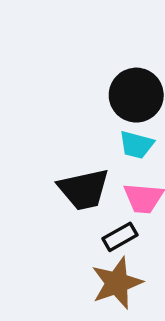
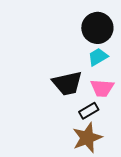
cyan trapezoid: (136, 145) -> (98, 57), turned 135

